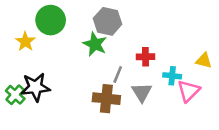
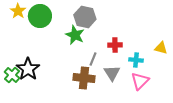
yellow star: (25, 42) -> (18, 11), moved
black star: (35, 87) -> (28, 69), turned -30
pink triangle: (189, 91) -> (140, 81), moved

